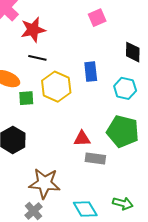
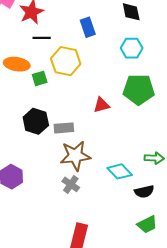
blue rectangle: (91, 72) -> (88, 27), moved
gray rectangle: (95, 158) -> (64, 128), moved

